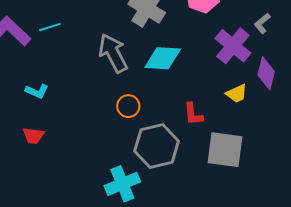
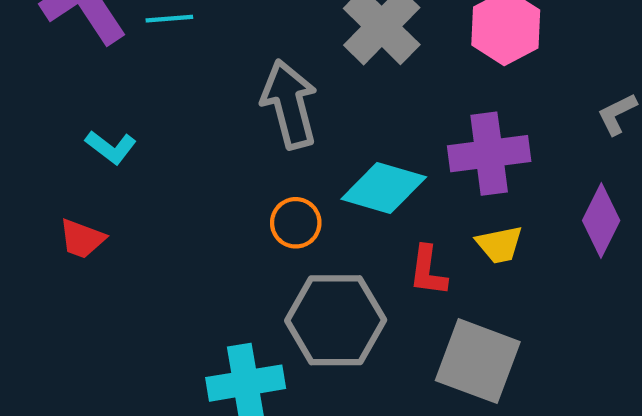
purple cross: (233, 46) -> (489, 154), moved, turned 30
cyan diamond: (163, 58) -> (384, 188), moved
yellow trapezoid: (237, 94) -> (499, 245), moved

